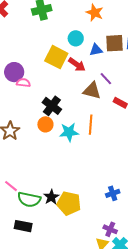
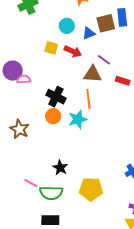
yellow square: (56, 57) -> (51, 48), size x0.6
orange line: (91, 125) -> (88, 99), moved
black star: (51, 197) -> (60, 168), moved

